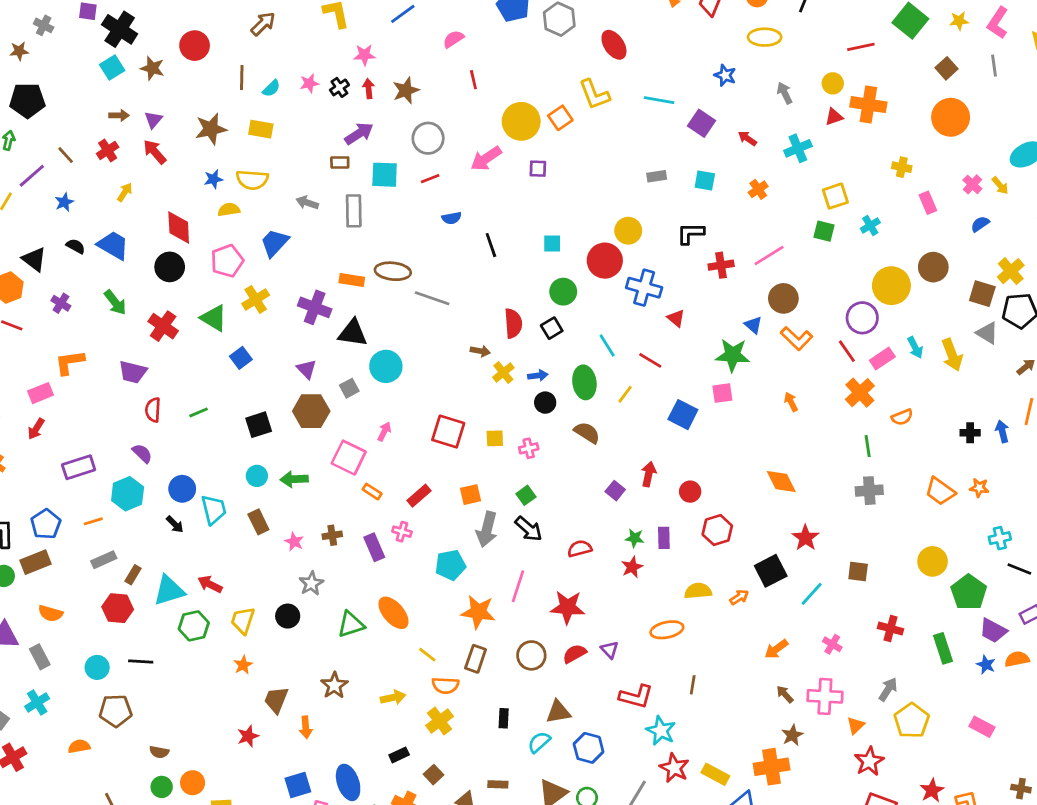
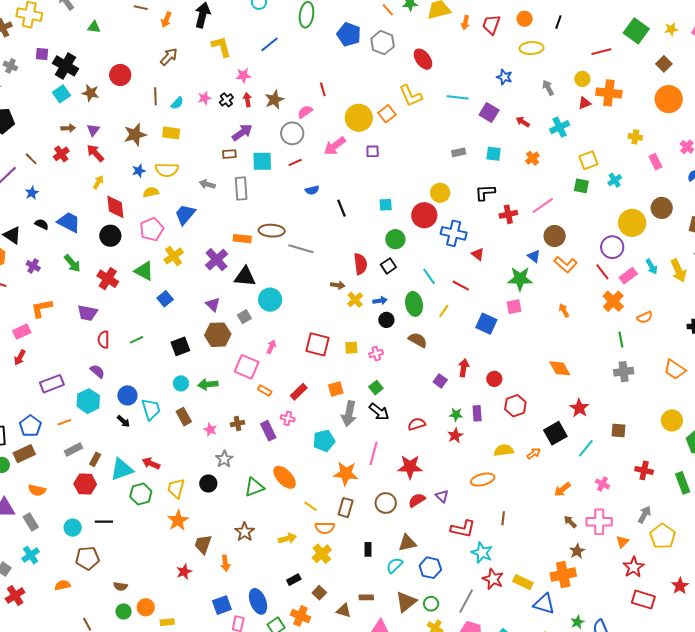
pink semicircle: (453, 39) -> (305, 112), moved
yellow arrow: (125, 192) -> (98, 182), moved
purple cross: (315, 307) -> (217, 260), turned 30
orange star: (243, 665) -> (178, 520), size x1.5

